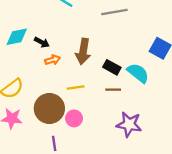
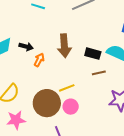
orange arrow: (53, 60) -> (39, 60), turned -32
yellow line: (76, 87) -> (67, 88), moved

